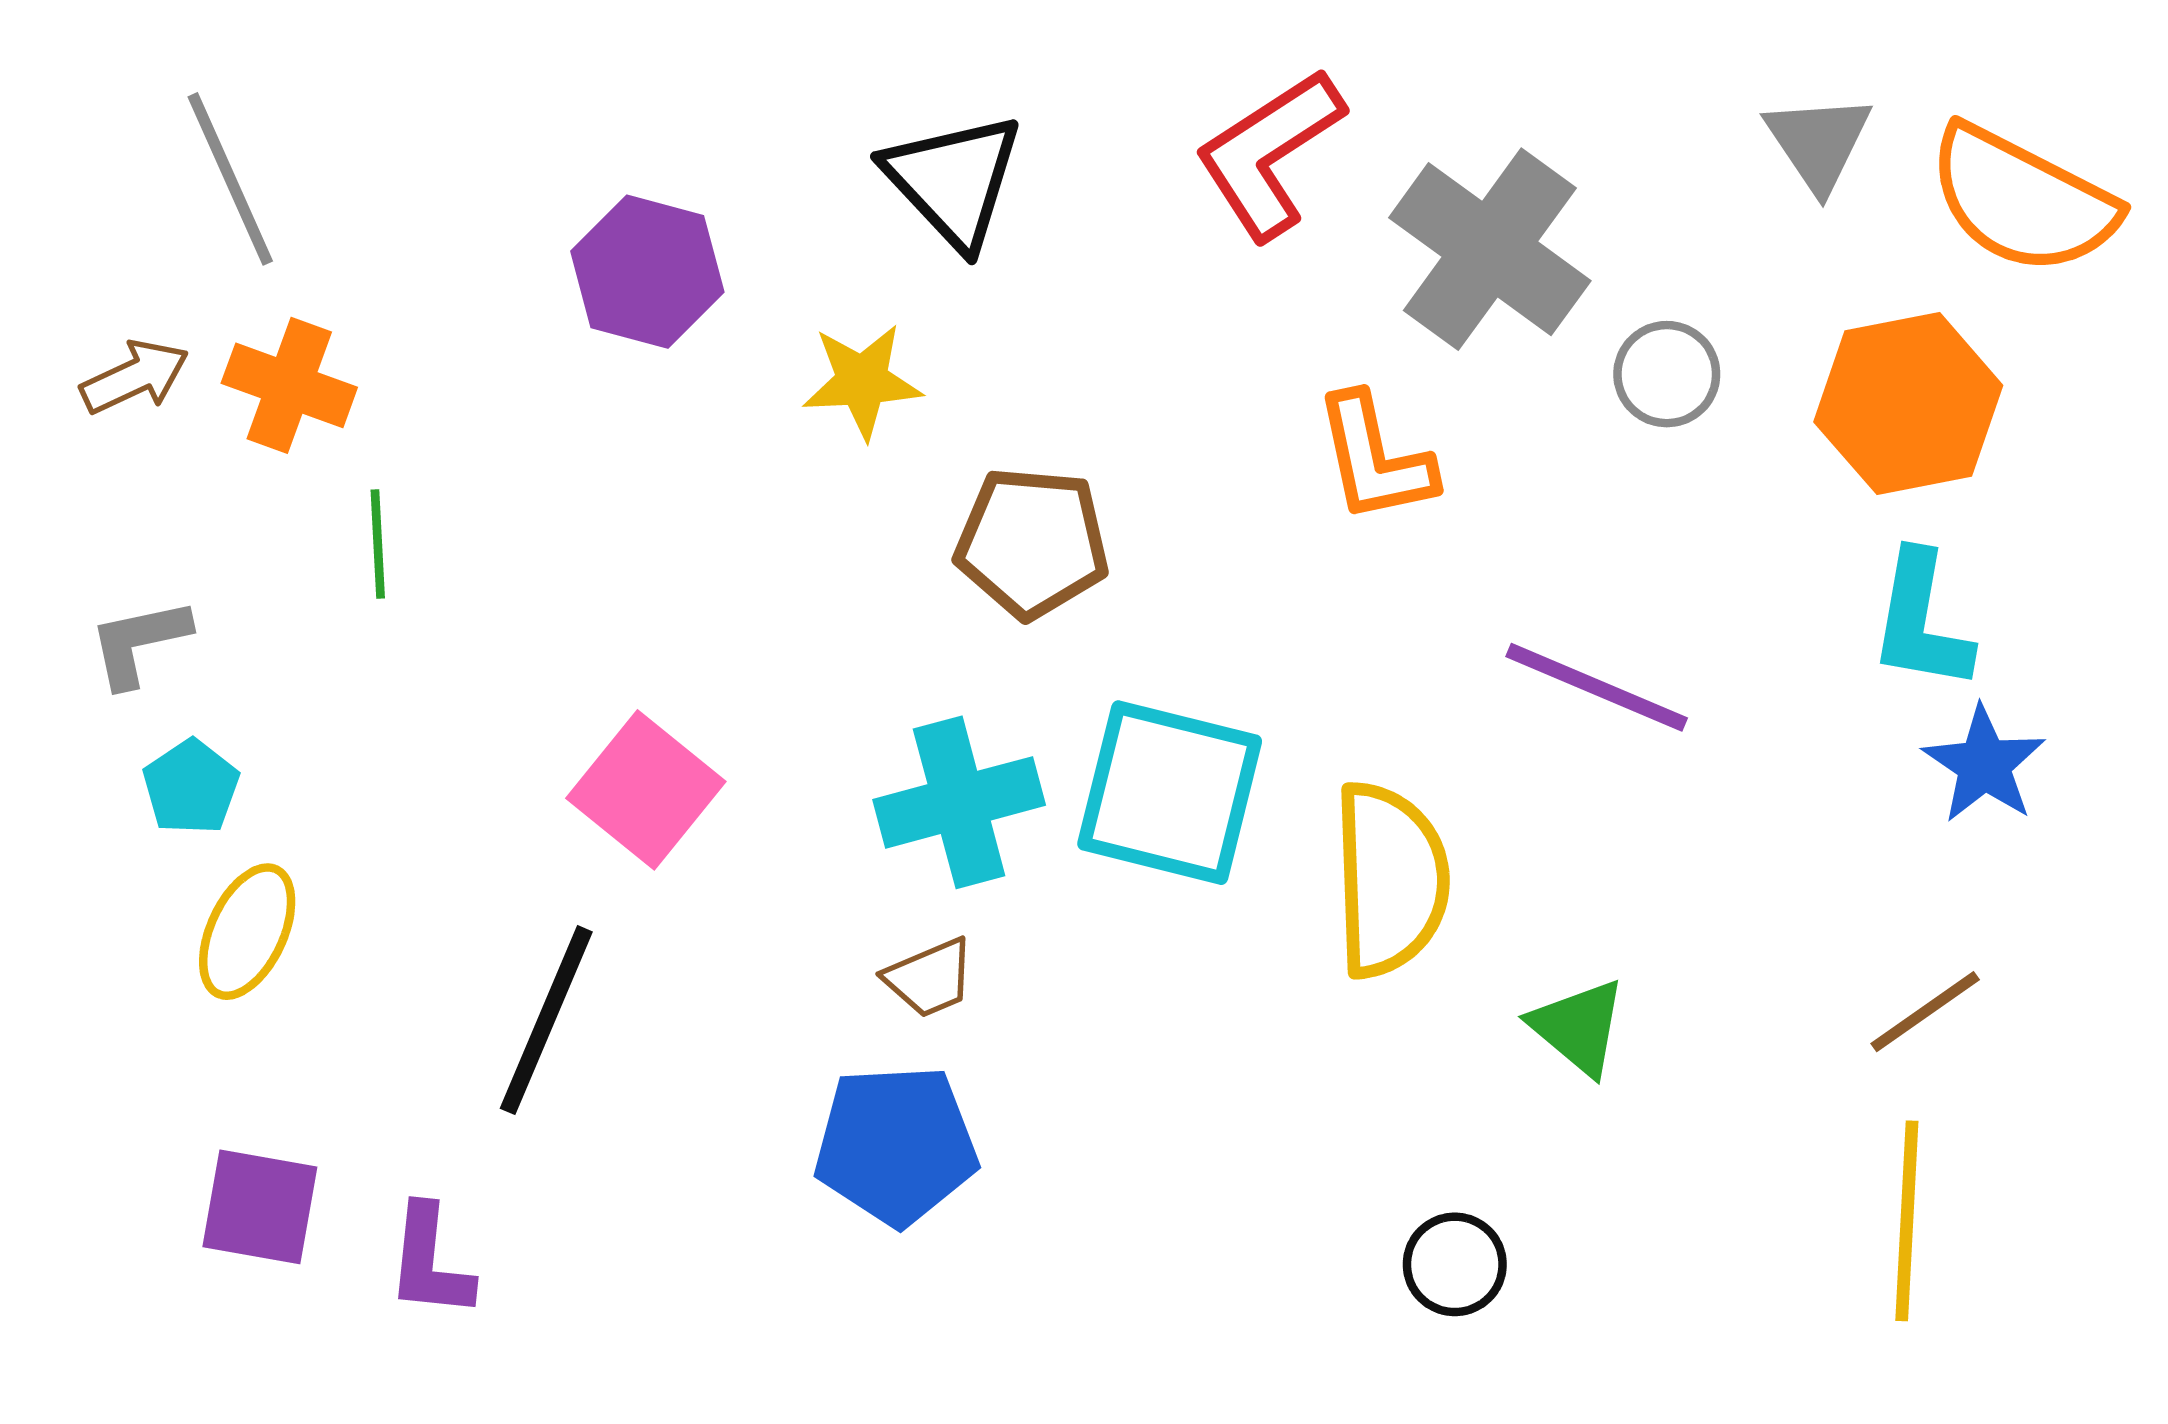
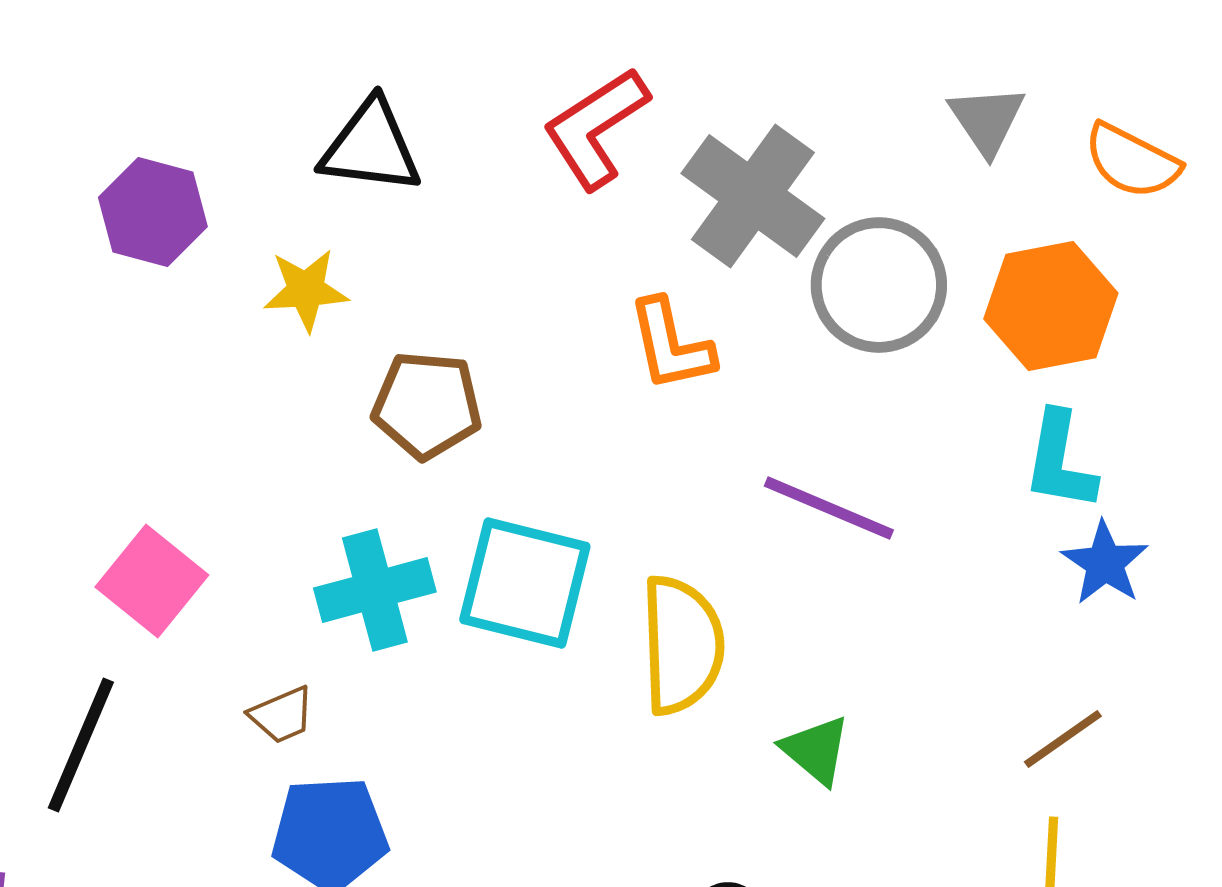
black triangle: (953, 180) -> (371, 147), turned -40
orange semicircle: (2022, 200) -> (1132, 161), size x0.7
gray circle: (1667, 374) -> (879, 285), size x1.8
brown trapezoid: (930, 978) -> (282, 715), moved

